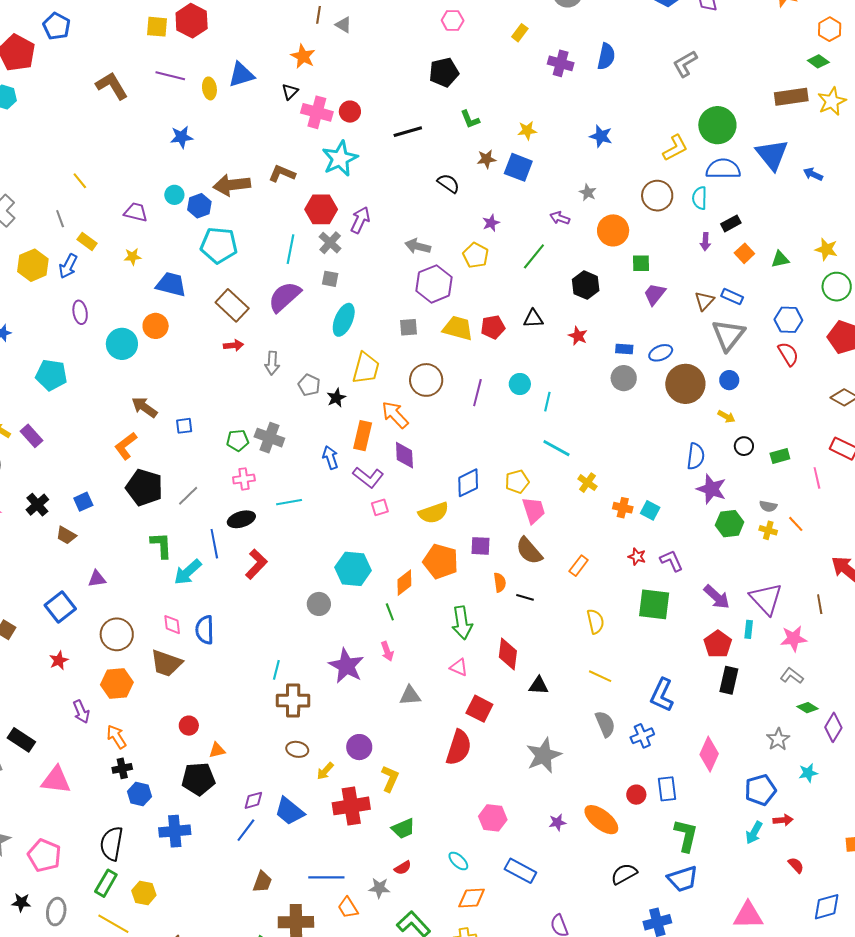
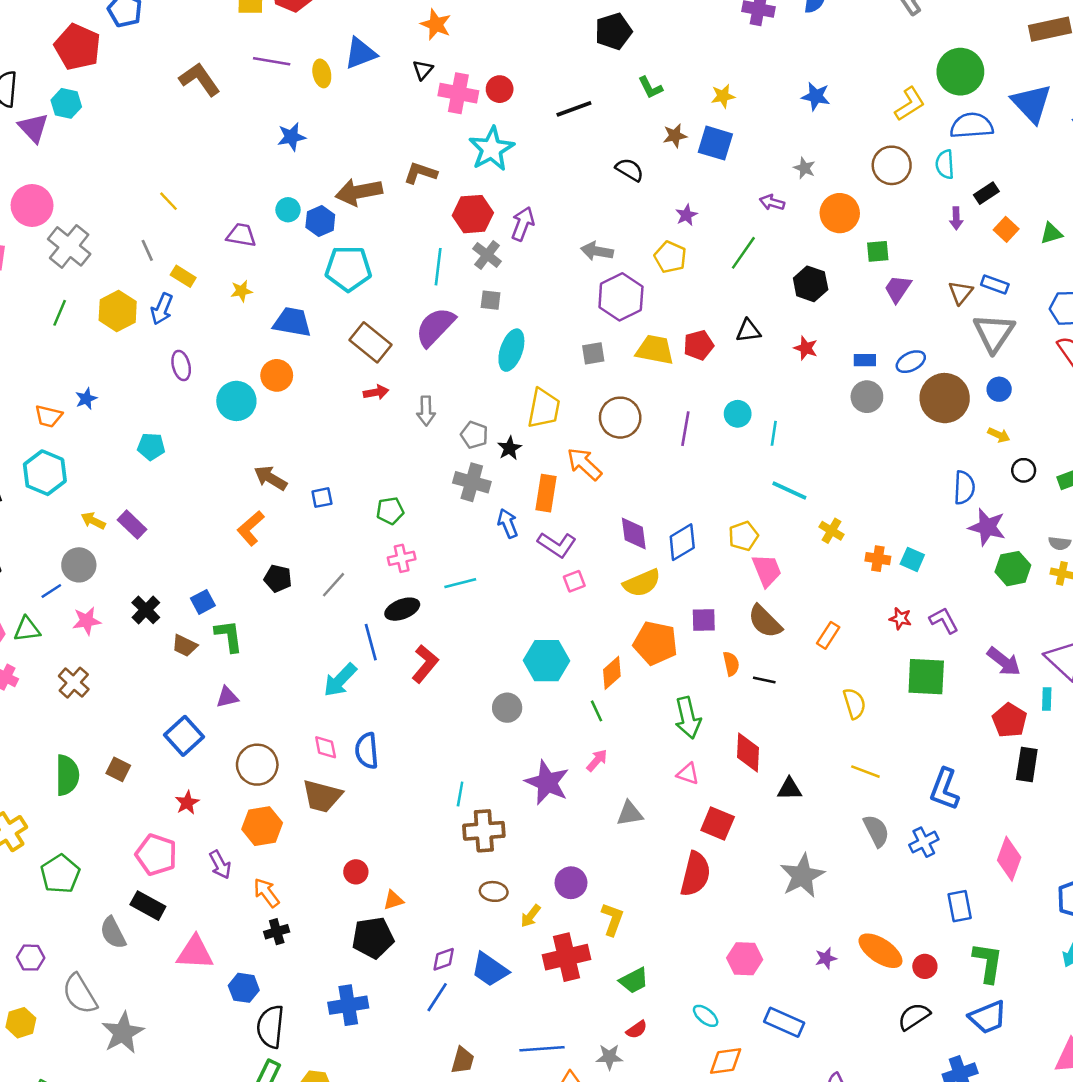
cyan pentagon: (51, 375) -> (151, 447), size x0.7
gray cross: (269, 438) -> (472, 482), moved
purple diamond: (404, 455) -> (634, 533), moved
black pentagon: (144, 487) -> (278, 578), size x0.6
green L-shape: (161, 545) -> (229, 636), moved
pink arrow: (387, 651) -> (597, 760), turned -114
blue hexagon: (139, 794) -> (244, 988), moved
red circle: (636, 795) -> (925, 966), moved
pink pentagon: (44, 855) -> (156, 855), moved

